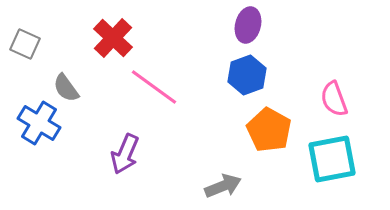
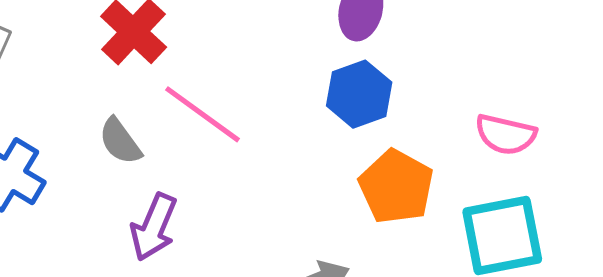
gray semicircle: (66, 88) -> (120, 141), moved
pink semicircle: (334, 99) -> (506, 134), turned -57

